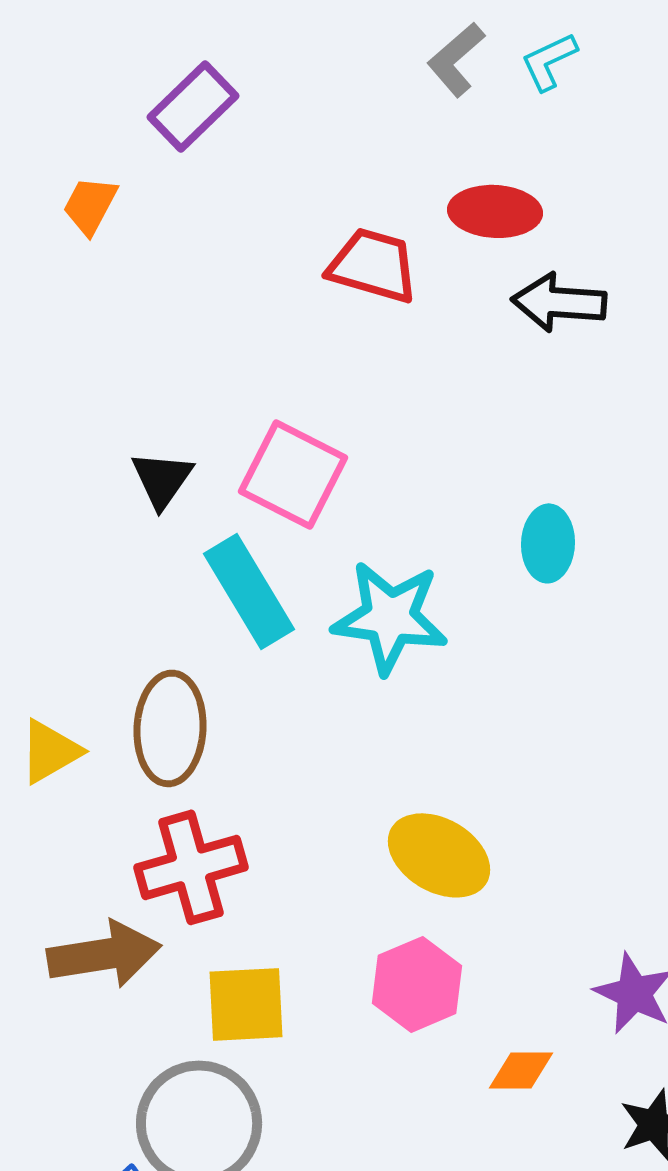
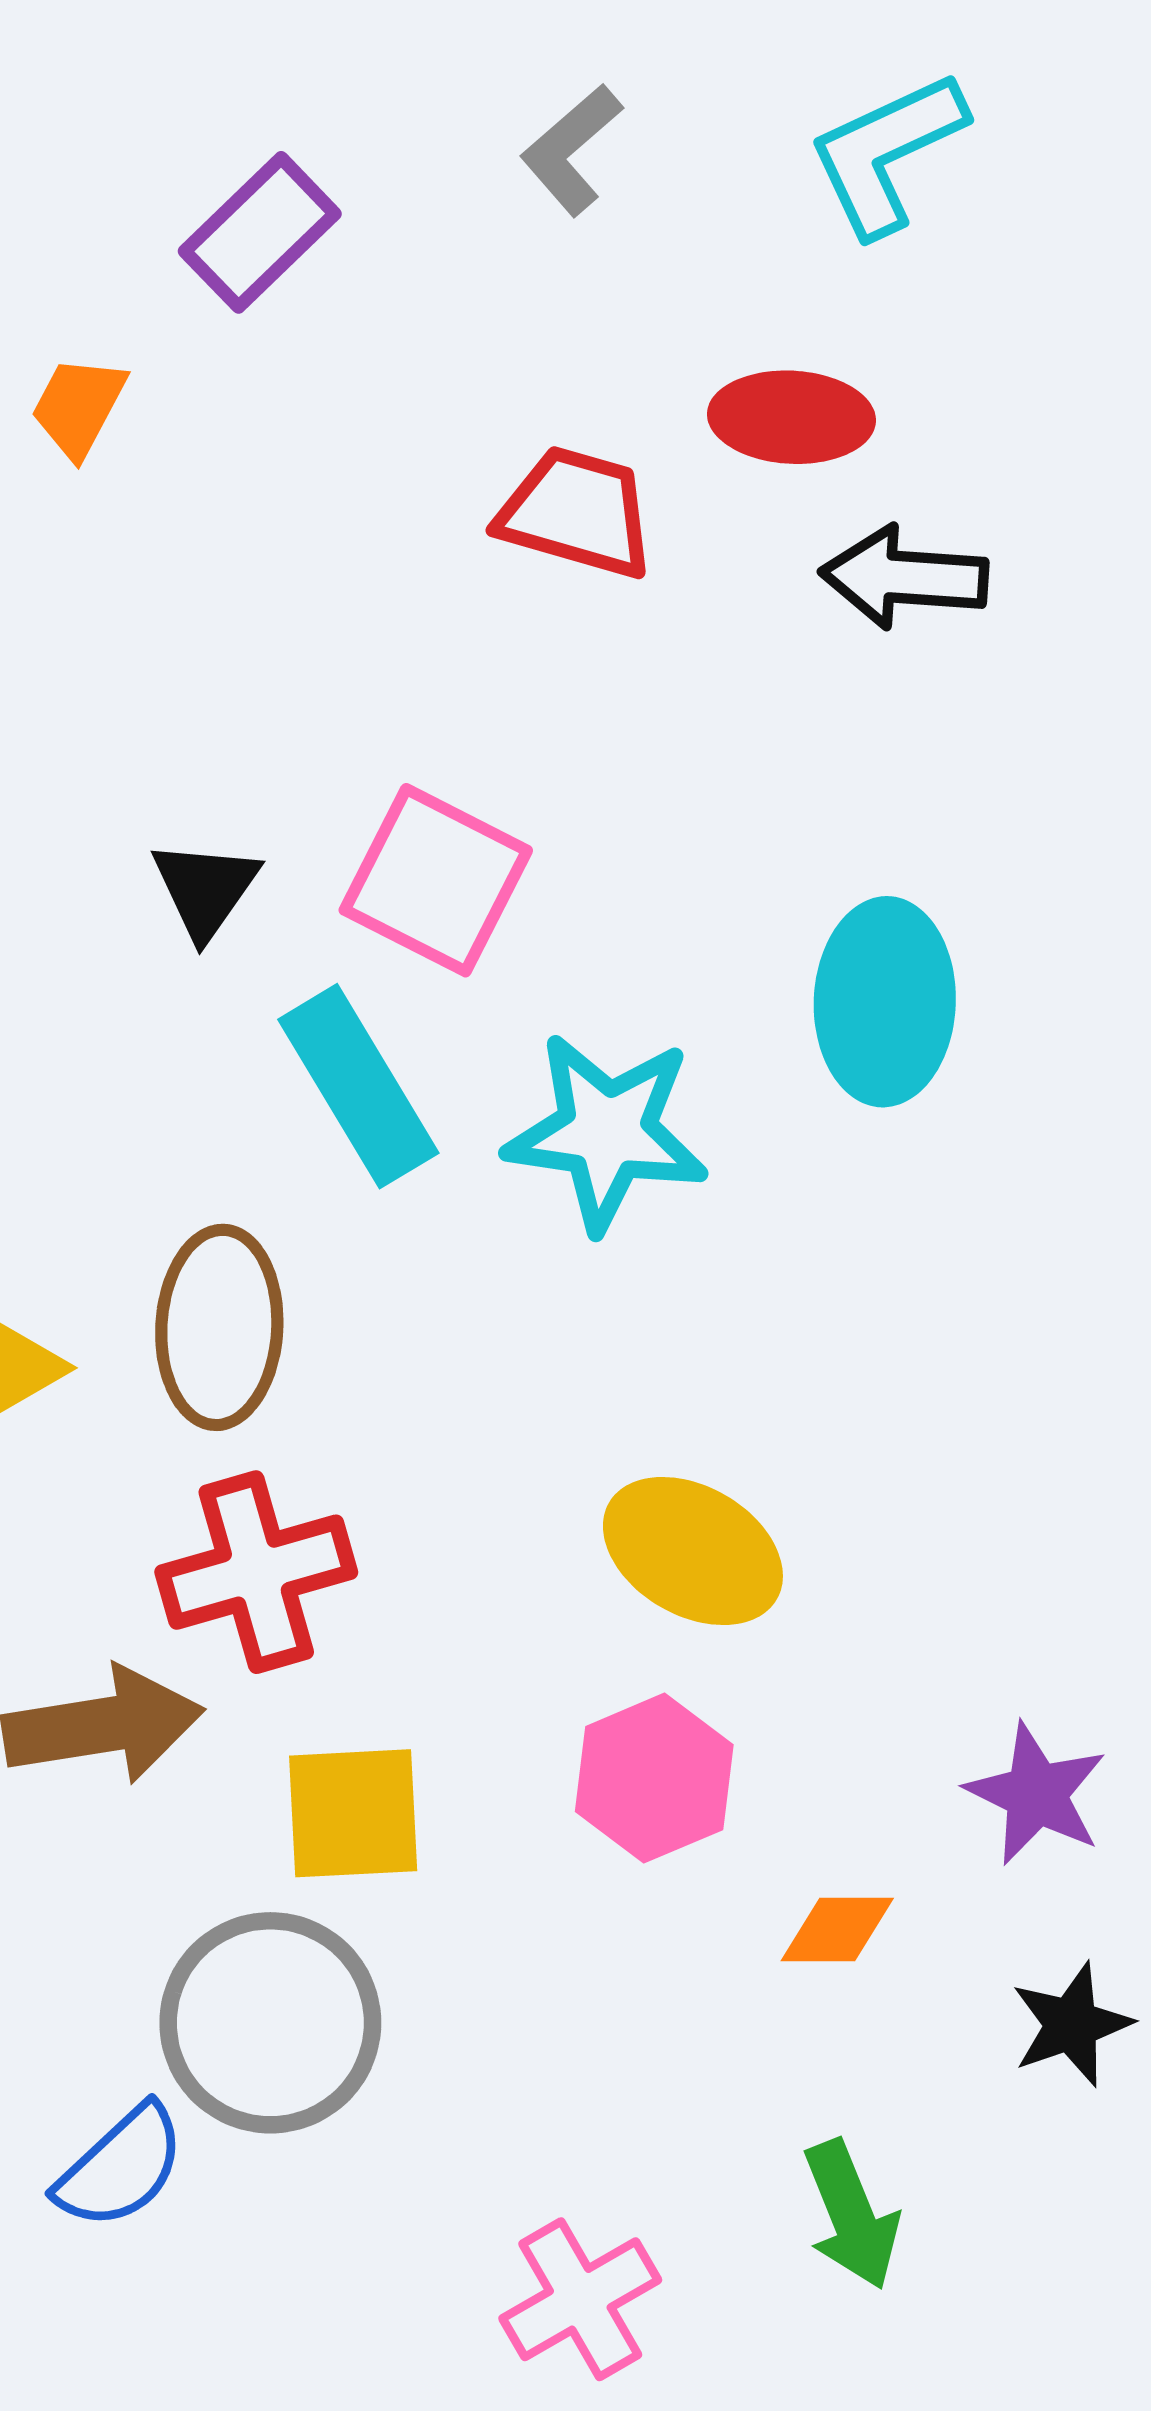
gray L-shape: (456, 59) -> (571, 150), moved
cyan L-shape: (549, 61) -> (887, 153), size x1.6
cyan ellipse: (548, 543) -> (885, 1002), size x1.5

